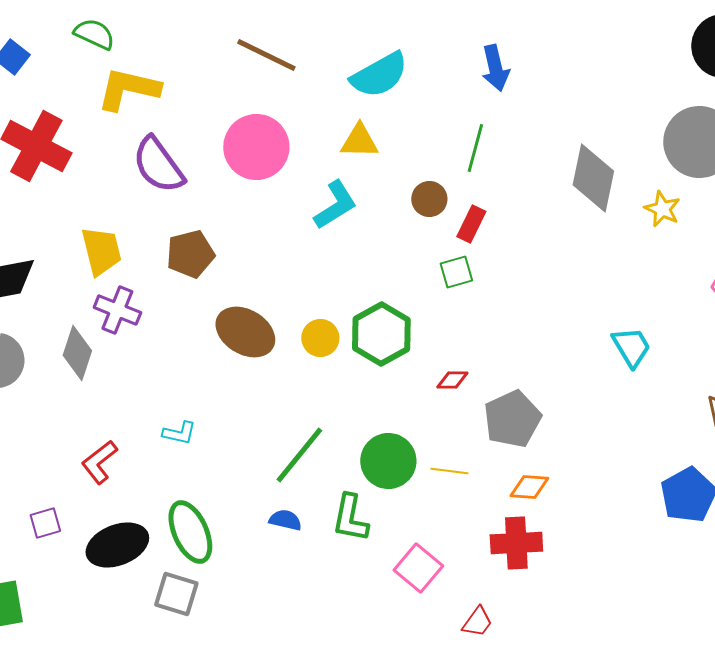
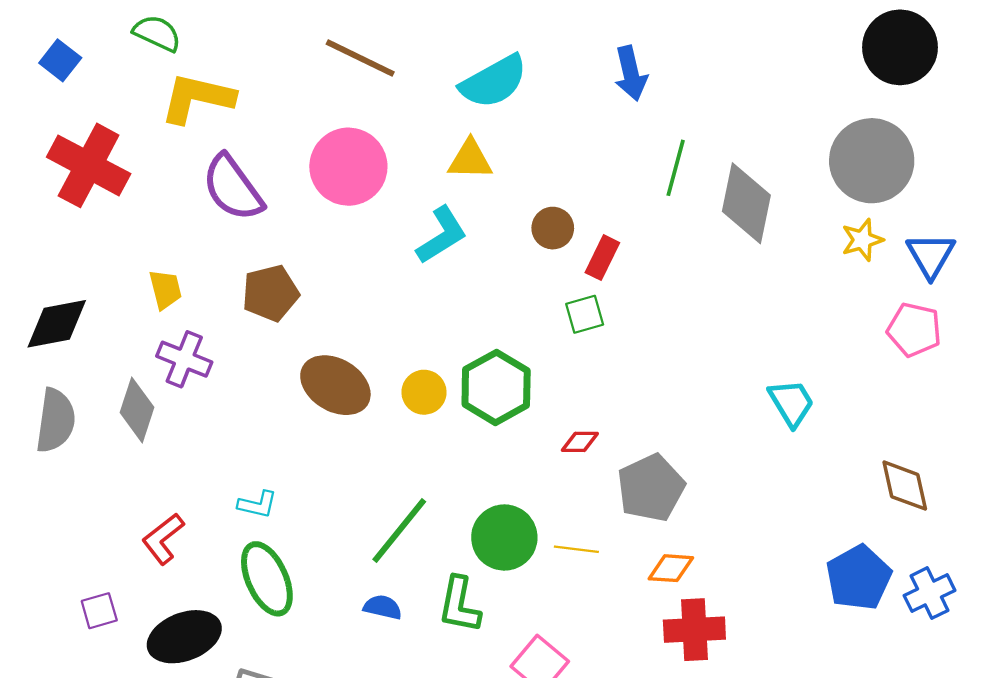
green line: (475, 148) -> (676, 168), moved
yellow star: (662, 209) -> (862, 240), moved, turned 30
yellow trapezoid: (101, 251) -> (165, 289), size x0.7
green ellipse: (190, 532) -> (267, 579), moved
red cross: (516, 543) -> (694, 630), moved

